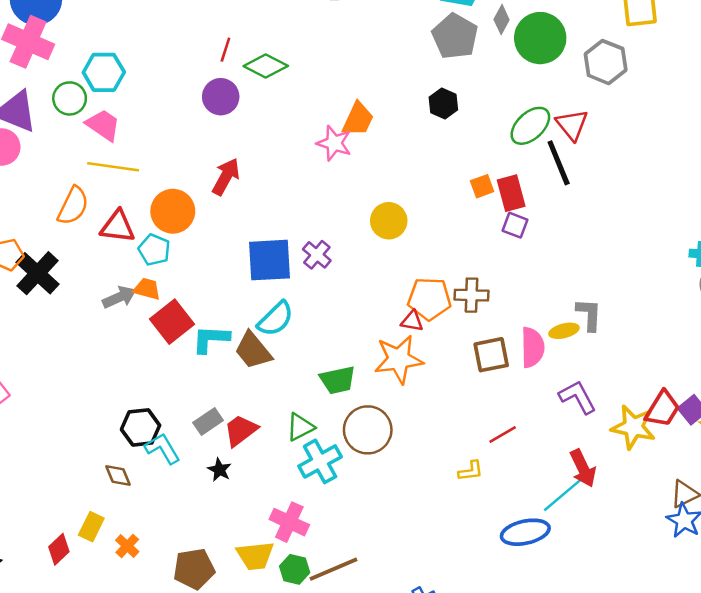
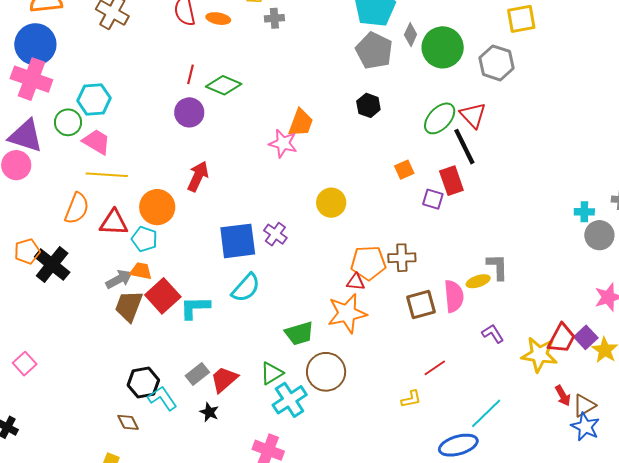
red rectangle: (511, 193) -> (451, 181), moved
brown trapezoid: (253, 351) -> (129, 306), moved, turned 64
purple L-shape: (578, 397) -> (493, 334), size x0.7
red arrow: (583, 468) -> (563, 396), moved, size x0.7

